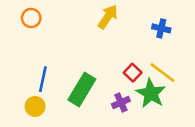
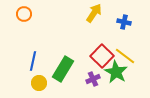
yellow arrow: (108, 17) -> (94, 13), moved
red square: (133, 73) -> (102, 56), size x1.6
yellow circle: (35, 106) -> (39, 83), moved

